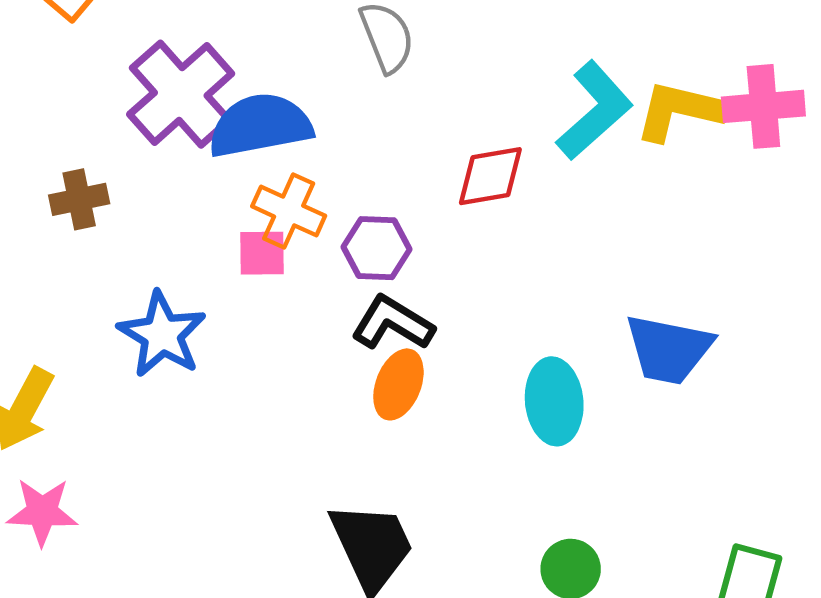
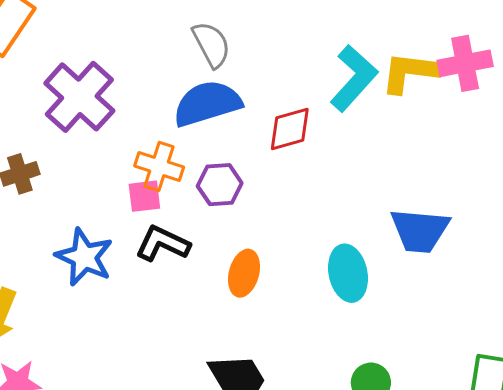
blue semicircle: (260, 125) -> (207, 103), moved
black L-shape: (393, 323) -> (163, 244), moved

